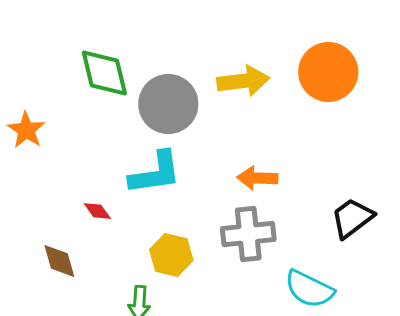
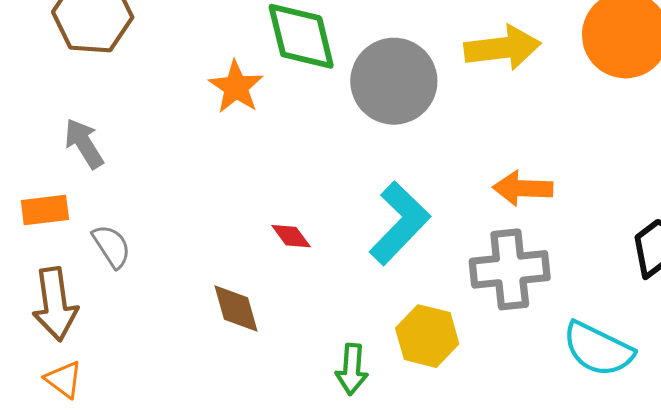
orange star: (26, 130) -> (236, 87), moved
cyan L-shape: (155, 173) -> (400, 223), moved, turned -38
yellow hexagon: (171, 255) -> (427, 336), moved

